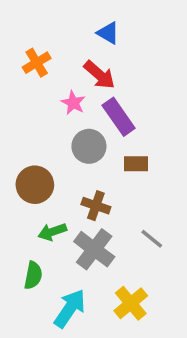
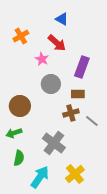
purple rectangle: (119, 117) -> (82, 67), moved, turned 55
brown cross: (96, 206) -> (71, 113), moved, turned -35
green arrow: (52, 232) -> (14, 133), moved
gray line: (152, 239) -> (92, 121), moved

